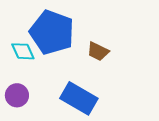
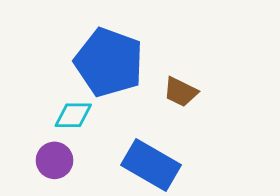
cyan diamond: (23, 51) -> (73, 115), moved, turned -65

